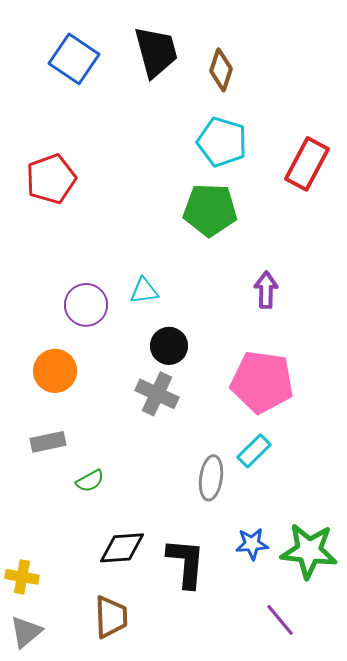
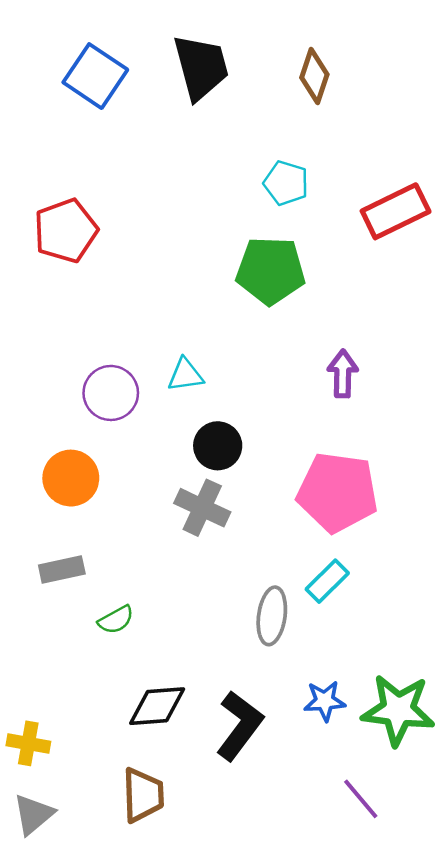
brown diamond: (221, 70) -> (314, 76), moved
cyan pentagon: (222, 142) -> (286, 183), size x0.7
red rectangle: (307, 164) -> (396, 211), turned 36
black L-shape: (186, 563) -> (240, 725), turned 32

